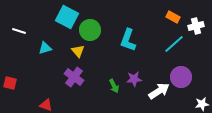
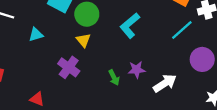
cyan L-shape: (128, 40) -> (130, 25), turned 30
yellow triangle: (78, 51) -> (83, 40), moved
purple circle: (181, 77) -> (202, 59), moved

